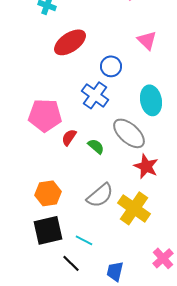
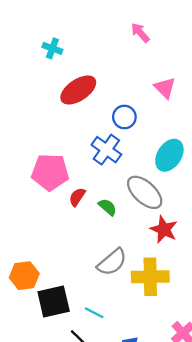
cyan ellipse: (151, 100) -> (169, 155), turned 44
orange hexagon: (48, 193) -> (24, 276), moved
yellow cross: (134, 208) -> (150, 277), turned -36

